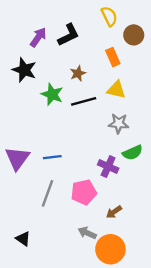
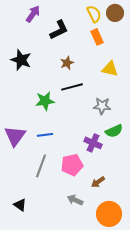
brown circle: (134, 35) -> (115, 13), moved
purple arrow: (38, 37) -> (33, 14), moved
orange rectangle: (113, 57) -> (97, 37), moved
yellow triangle: (116, 90) -> (110, 69), moved
green star: (52, 94) -> (45, 101), moved, turned -30
orange circle: (110, 249) -> (109, 214), moved

